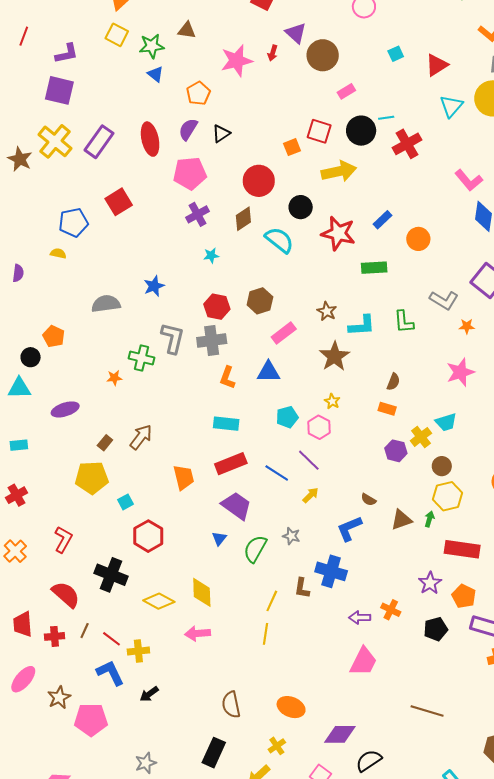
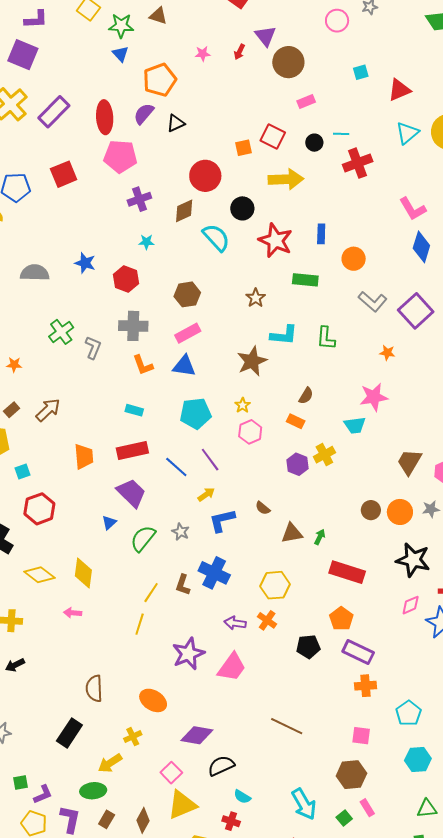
pink star: (237, 61) -> (203, 54), size x0.5
orange pentagon: (198, 93) -> (160, 80), size x1.4
black circle: (361, 131) -> (314, 143), size x0.6
pink pentagon: (190, 173) -> (120, 156), moved
blue rectangle: (382, 220) -> (321, 234), turned -54
blue star: (154, 286) -> (85, 263), turned 30
gray L-shape: (444, 300) -> (373, 301), moved
red hexagon: (217, 307) -> (126, 279), moved
brown star: (327, 311) -> (256, 298), moved
pink rectangle: (284, 333) -> (188, 333), moved
gray L-shape: (173, 338) -> (93, 348), moved, size x0.7
green cross: (142, 358) -> (61, 332), turned 30
orange star: (114, 378) -> (14, 365), moved
orange L-shape: (227, 378) -> (143, 365), turned -50
cyan pentagon: (287, 417) -> (196, 414), size x1.4
cyan trapezoid: (446, 422) -> (355, 425), moved
cyan rectangle: (226, 424) -> (134, 410), size x0.7
pink hexagon: (319, 427) -> (250, 432), moved
brown circle: (442, 466) -> (371, 510), moved
yellow hexagon: (448, 496) -> (275, 585), moved
blue L-shape: (349, 528) -> (222, 520), moved
purple star: (430, 583) -> (188, 654), moved, size x1.4
pink arrow: (198, 633) -> (73, 613), size x0.7

